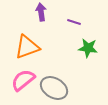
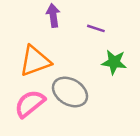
gray ellipse: (54, 88) -> (70, 92), moved

